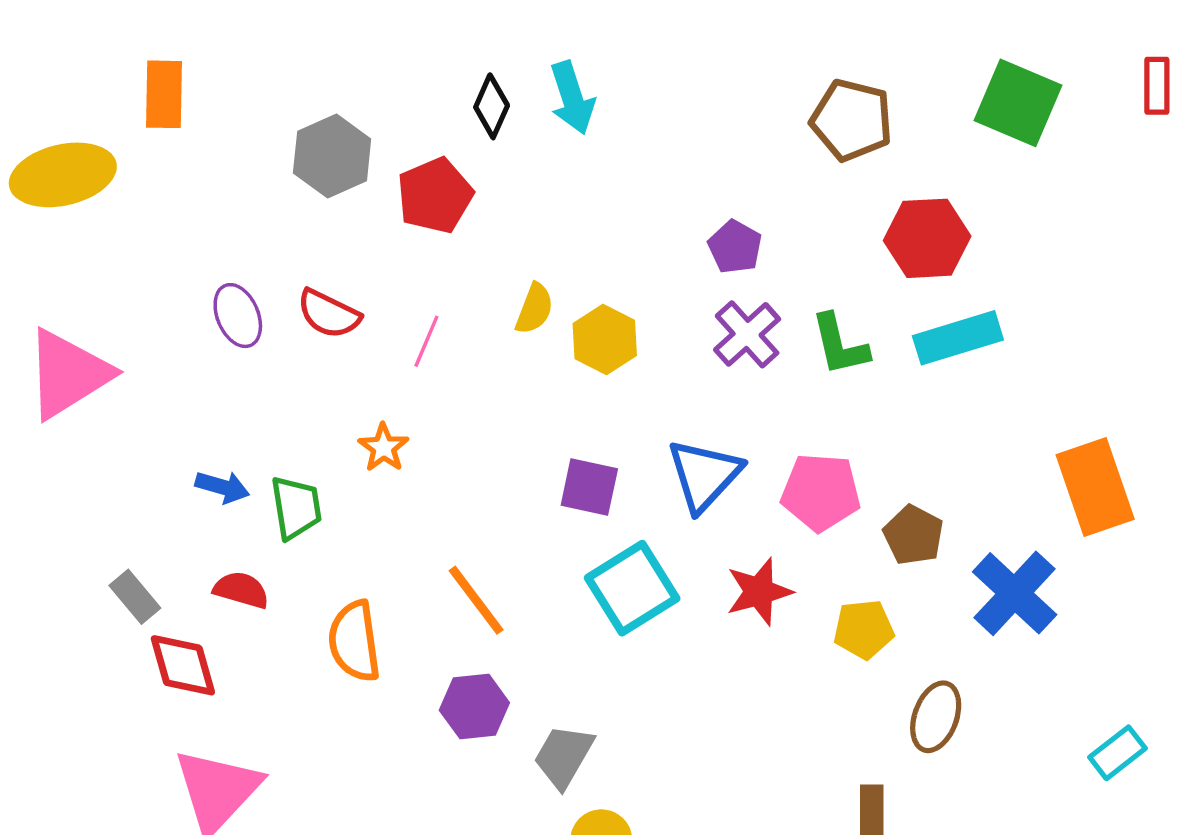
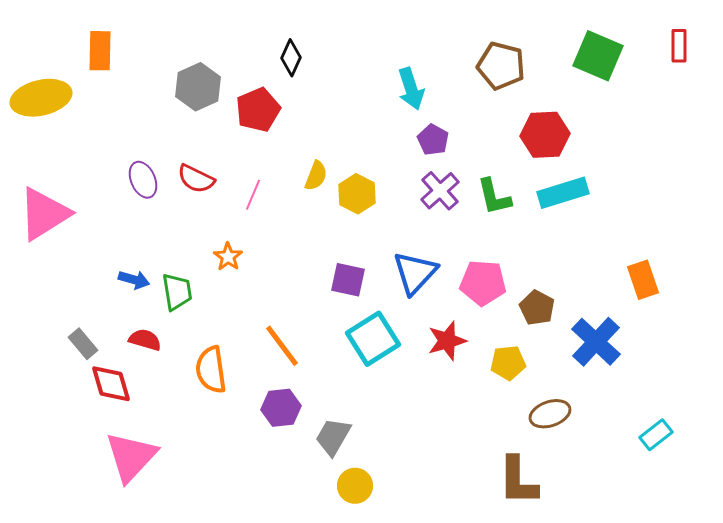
cyan arrow: (572, 98) -> (411, 89), moved
orange rectangle: (1095, 487) -> (643, 280), size x0.7
brown ellipse: (936, 717) -> (550, 414), turned 51

